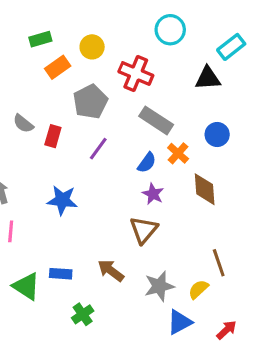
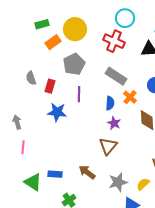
yellow circle: (92, 47) -> (75, 29), size x1.5
red cross: (136, 74) -> (114, 41), moved
gray semicircle: (23, 124) -> (31, 78), turned 32
purple line: (98, 149) -> (79, 94), turned -35
blue semicircle: (147, 163) -> (110, 103), turned -32
blue star: (62, 200) -> (57, 112), moved

